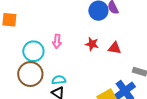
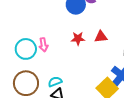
cyan circle: (33, 51) -> (26, 49), moved

